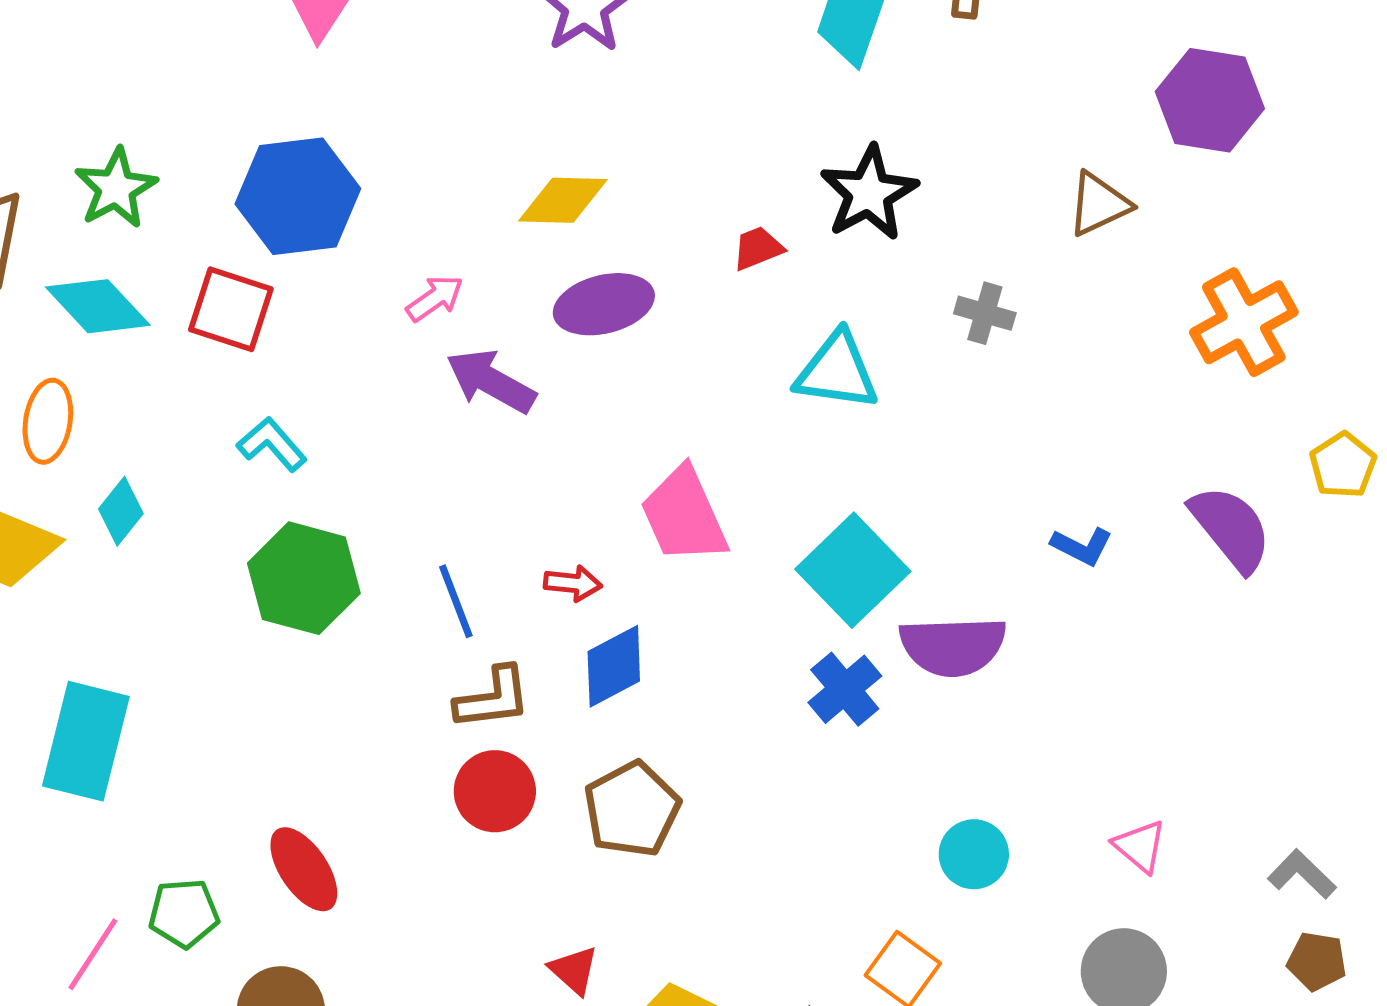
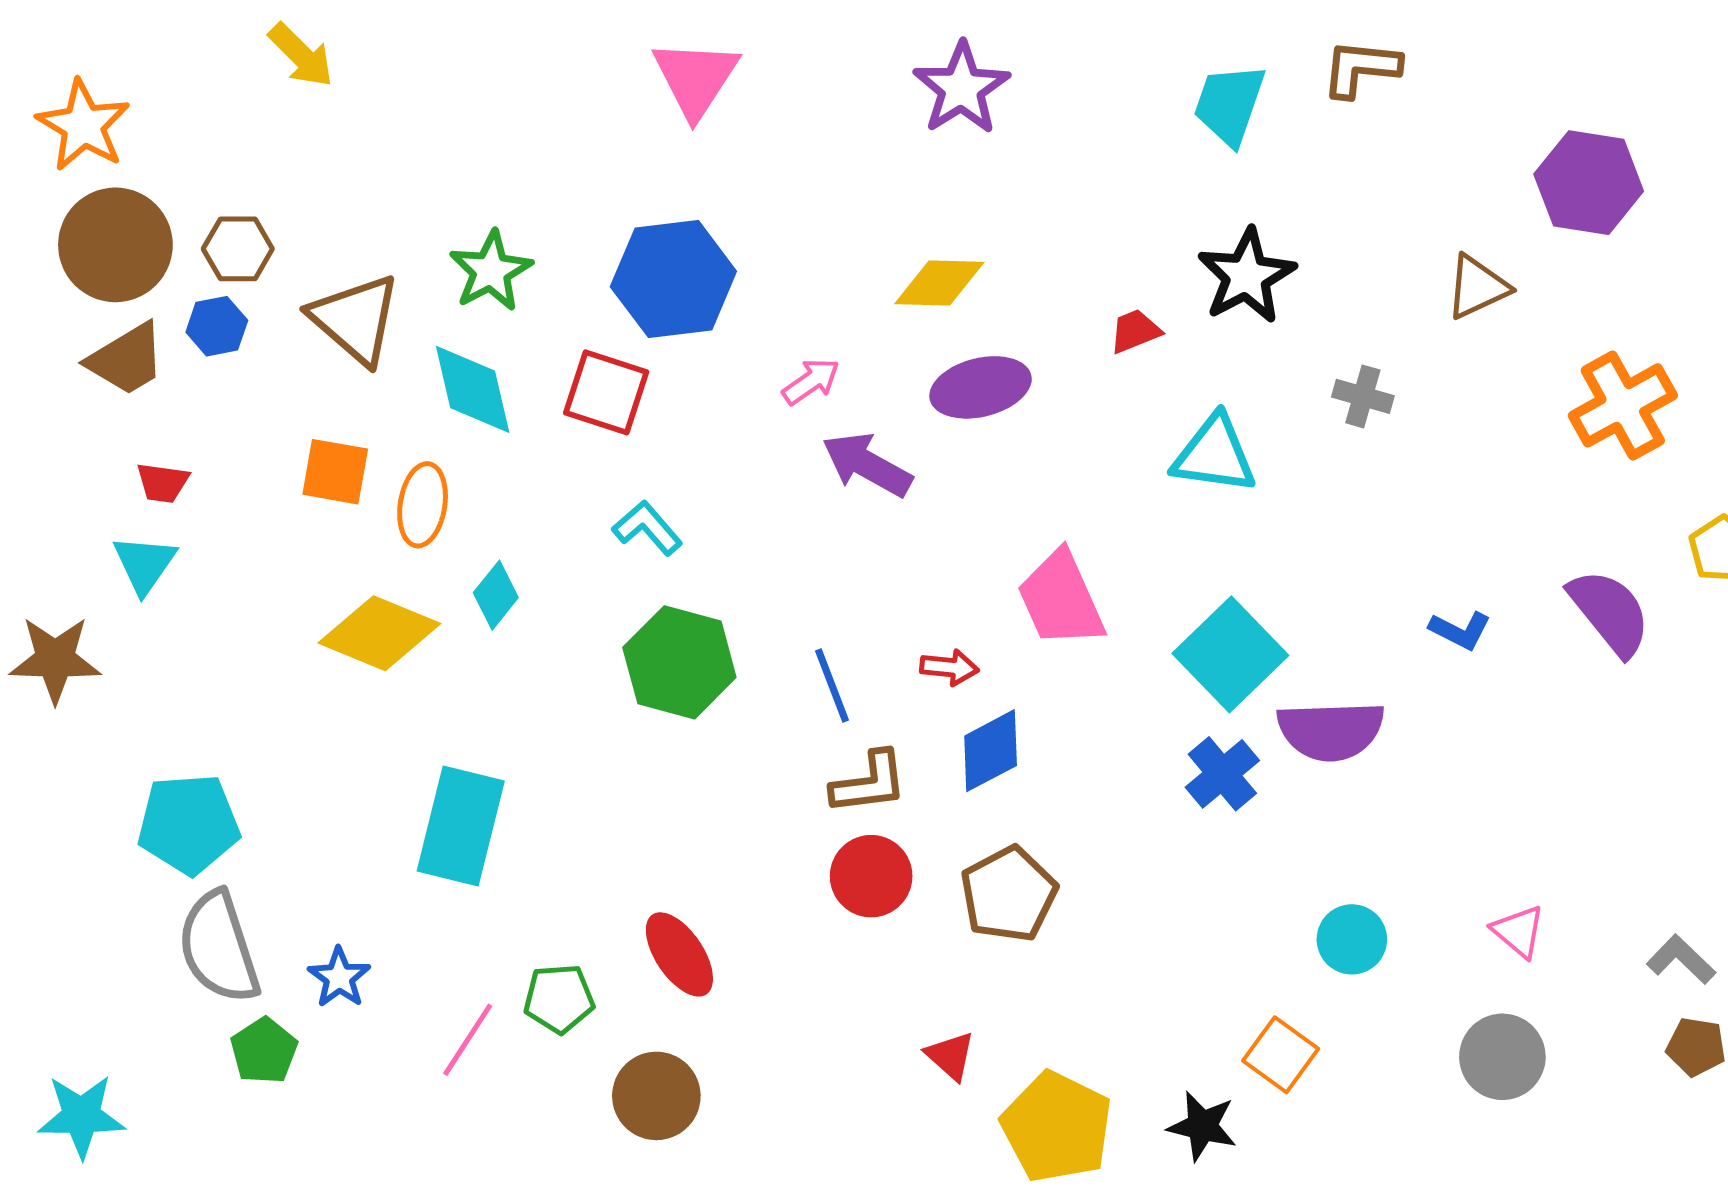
cyan diamond: (98, 306) -> (473, 389), turned 30

